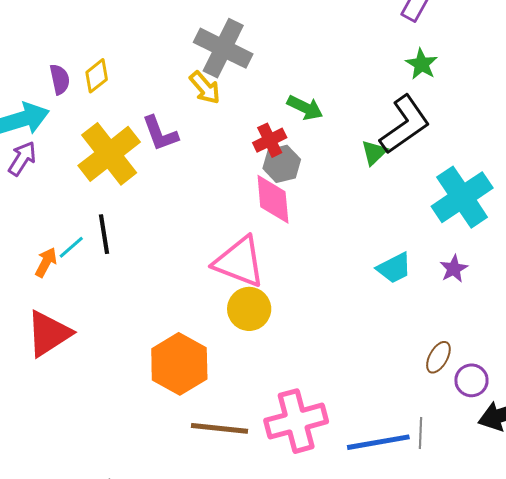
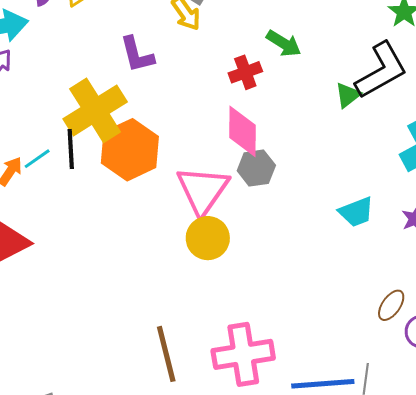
yellow cross: (109, 154) -> (95, 110), moved
gray hexagon: (282, 164) -> (256, 168), moved
pink triangle: (239, 262) -> (203, 190), turned 38
orange hexagon: (179, 364) -> (130, 150), moved
brown line: (219, 428) -> (166, 354), turned 64

